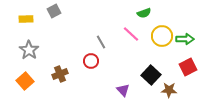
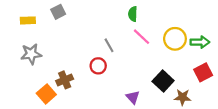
green semicircle: (144, 13) -> (133, 14), moved, turned 112
gray star: (29, 50) -> (31, 54), turned 30
orange square: (25, 81) -> (46, 94), moved

